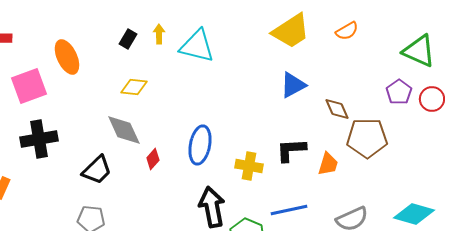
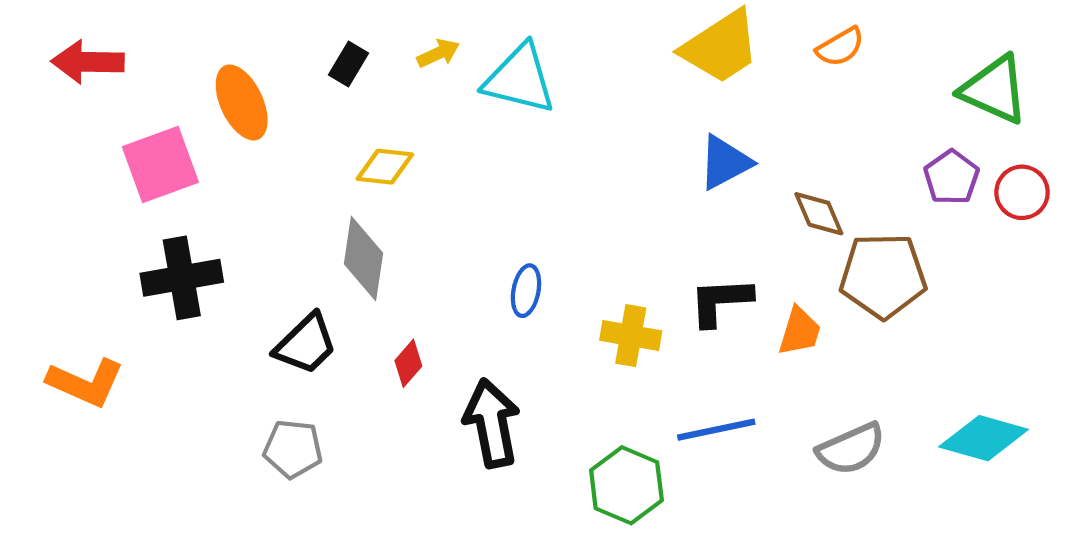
yellow arrow: (159, 34) -> (438, 53), turned 66
black rectangle: (128, 39) -> (349, 64), moved
gray diamond: (124, 130) -> (363, 259), turned 33
blue ellipse: (200, 145) -> (526, 291), size x0.6
red diamond: (153, 159) -> (408, 363), moved
black arrow: (212, 207) -> (492, 423), moved

